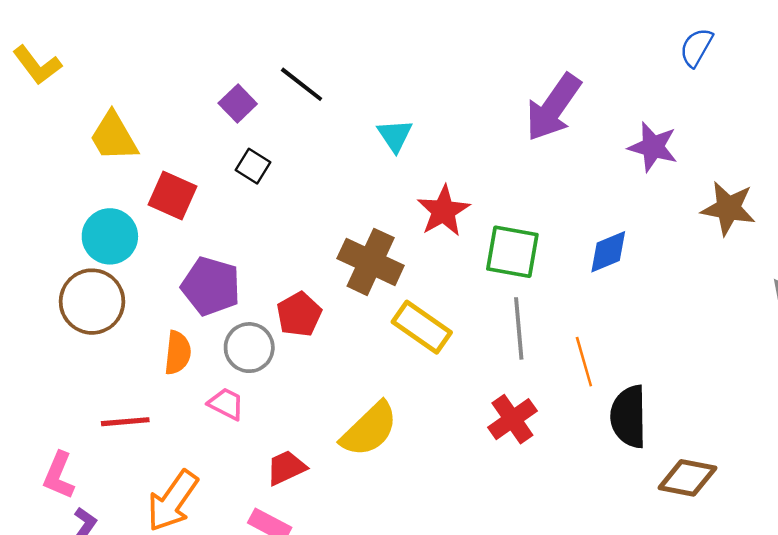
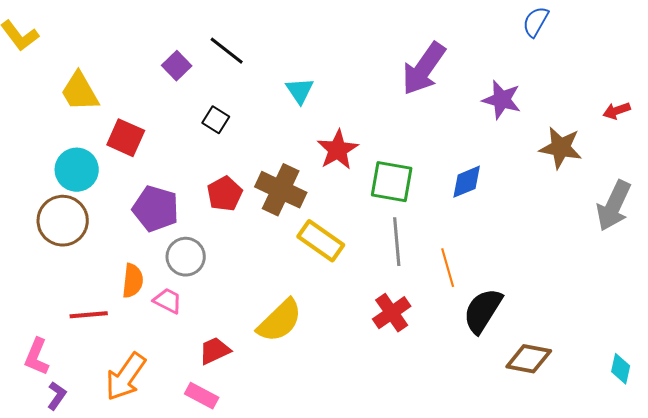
black square: (253, 166) -> (216, 120), moved
red pentagon: (299, 314) -> (225, 194), moved
orange semicircle: (178, 353) -> (133, 281), moved
black semicircle: (629, 417) -> (483, 311), turned 33

